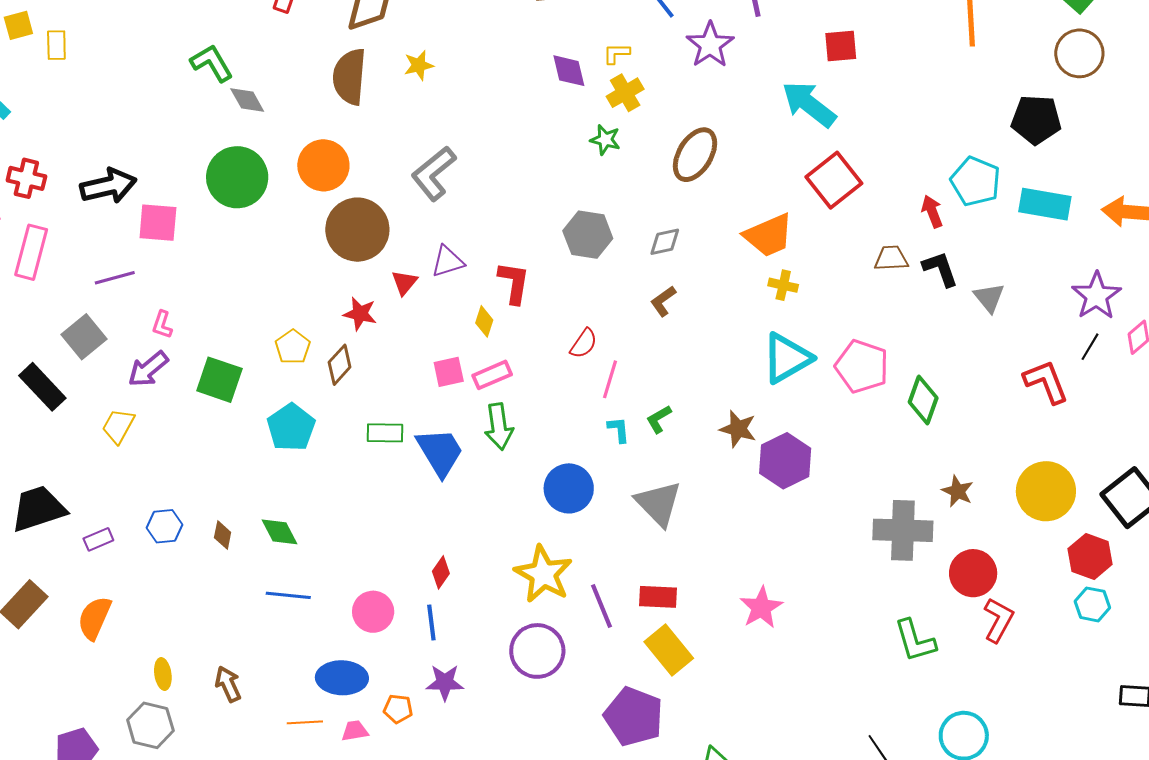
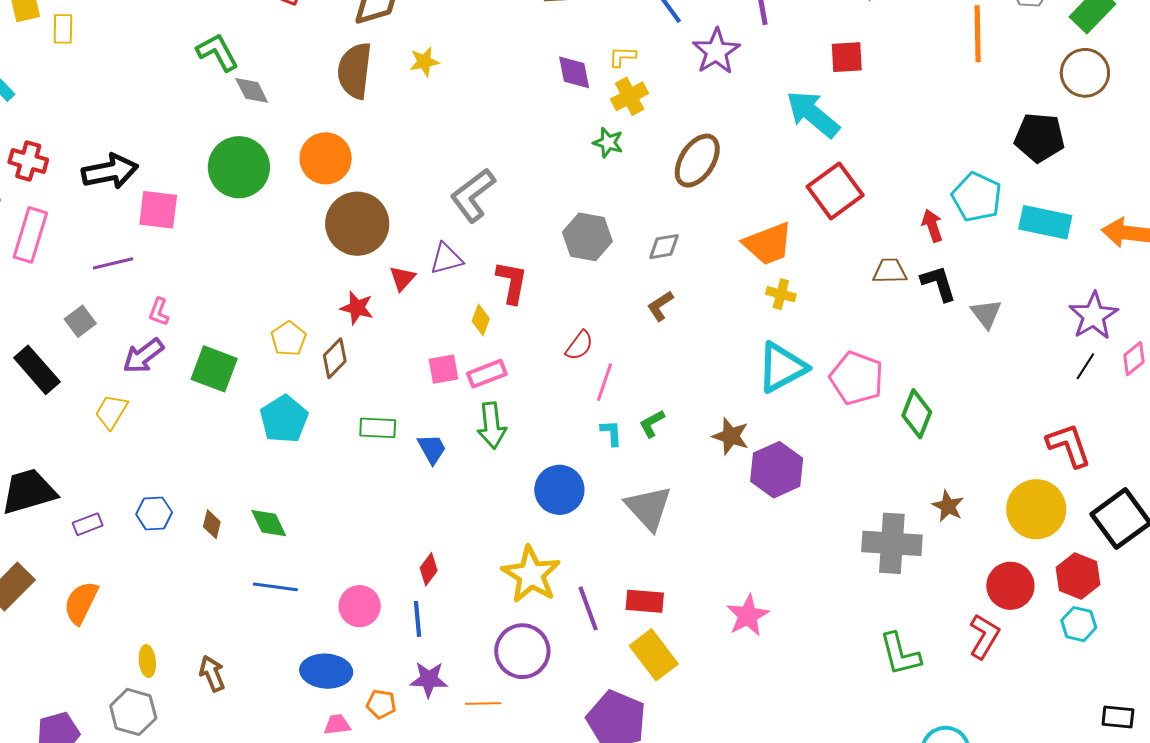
gray L-shape: (434, 173) -> (473, 195), moved
gray square: (84, 337) -> (80, 321), size x0.7
red L-shape: (1046, 382) -> (1069, 445), moved
blue trapezoid: (440, 452) -> (432, 449), size x0.6
red circle: (973, 573) -> (1010, 586), moved
orange line: (305, 722) -> (483, 703), moved

